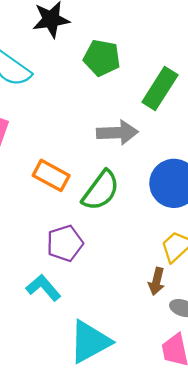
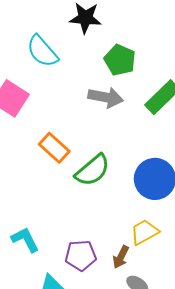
gray arrow: (117, 133) -> (106, 97), moved
purple pentagon: (65, 243) -> (81, 255), moved

